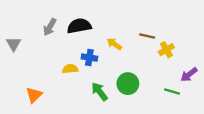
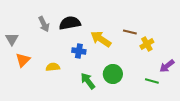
gray arrow: (50, 27) -> (44, 24), turned -56
yellow arrow: (114, 44) -> (101, 39), size x1.5
yellow semicircle: (70, 69) -> (53, 67), moved
orange triangle: (34, 95) -> (23, 60), moved

